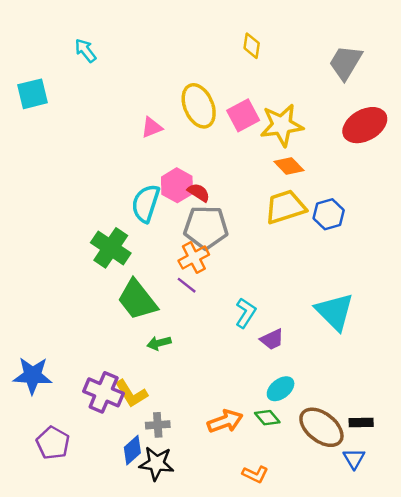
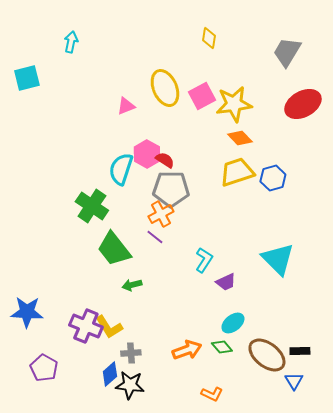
cyan arrow: (85, 50) -> (71, 42), turned 50

